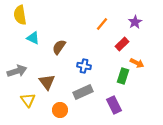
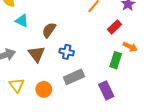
blue cross: (84, 66) -> (67, 52), moved
brown triangle: (47, 82) -> (36, 54), moved
orange circle: (60, 110) -> (44, 89), moved

